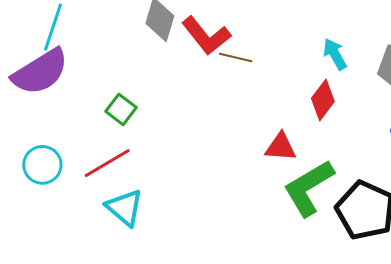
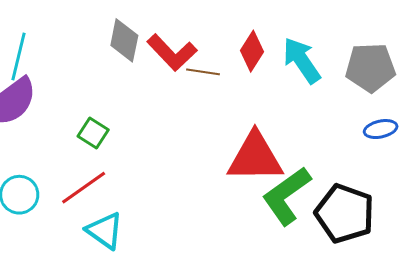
cyan arrow: (335, 54) -> (302, 60), size x1.5
red diamond: (323, 100) -> (252, 51), moved
red triangle: (281, 147) -> (255, 157), size x1.8

